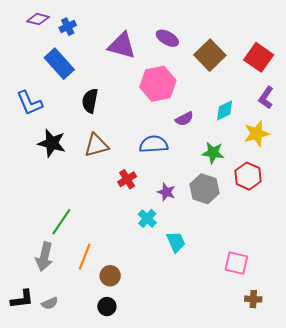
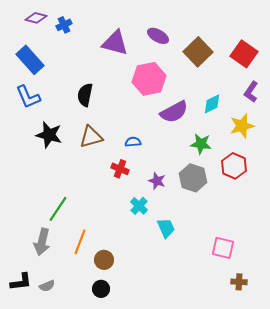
blue rectangle: (59, 64) -> (30, 60), moved
purple semicircle: (184, 119) -> (174, 112), size x1.6
blue semicircle: (154, 144) -> (133, 142), moved, size x0.6
red cross: (127, 179) -> (120, 169), turned -36

